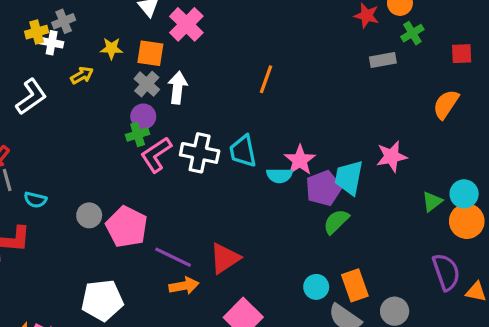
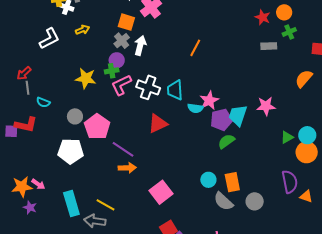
yellow star: (111, 48) -> (86, 78), moved, size x1.5
red triangle: (225, 258) -> (158, 124), moved
white pentagon: (102, 300) -> (71, 151), moved

